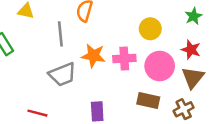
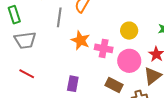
gray trapezoid: (62, 75) -> (25, 40), moved

